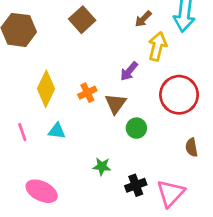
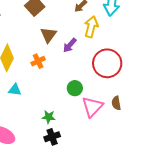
brown triangle: (116, 104) -> (48, 35), moved
black cross: (136, 185) -> (52, 137), moved
pink triangle: (171, 193) -> (92, 107), moved

